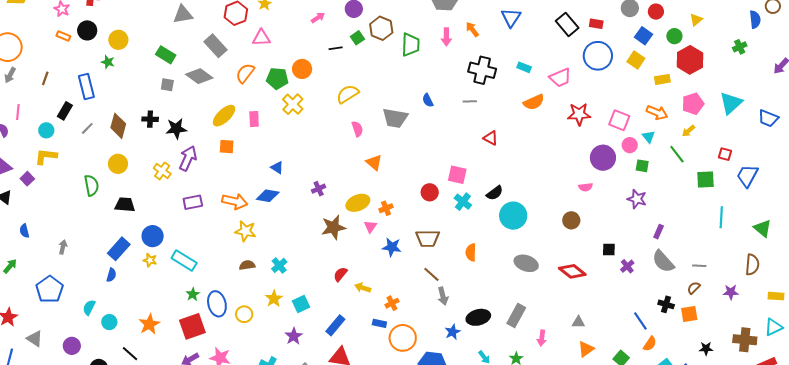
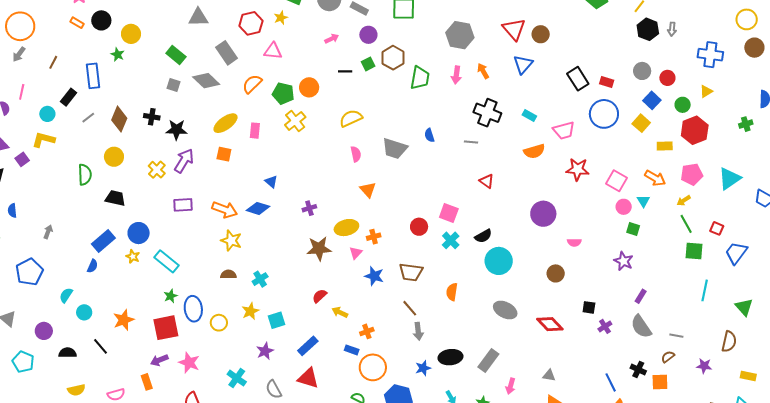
green line: (677, 154) -> (686, 224), moved
purple circle: (603, 158) -> (543, 214), moved

